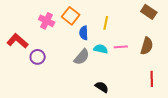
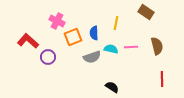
brown rectangle: (149, 12) -> (146, 12), moved
orange square: (71, 16) -> (73, 37), moved, turned 30
brown semicircle: (147, 46) -> (157, 46), turned -30
gray semicircle: (82, 57) -> (92, 57), turned 30

